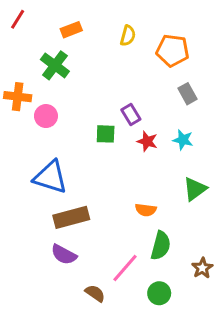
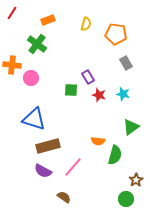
green semicircle: (161, 246) -> (115, 155), moved
pink line: (125, 268) -> (73, 167), moved
green circle: (159, 293) -> (126, 199), moved

